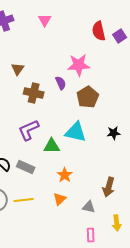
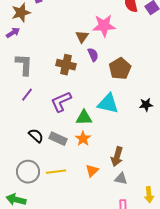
pink star: (79, 65) -> (104, 26), moved
brown triangle: (18, 69) -> (82, 37), moved
orange star: (65, 175) -> (83, 139), moved
brown arrow: (109, 187) -> (117, 157), moved

